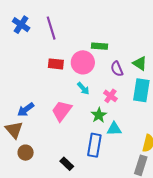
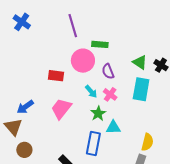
purple line: (51, 28) -> (73, 26), moved
red rectangle: (56, 64) -> (56, 76), moved
purple semicircle: (117, 69) -> (108, 71), moved
cyan arrow: (83, 88) -> (91, 92), moved

